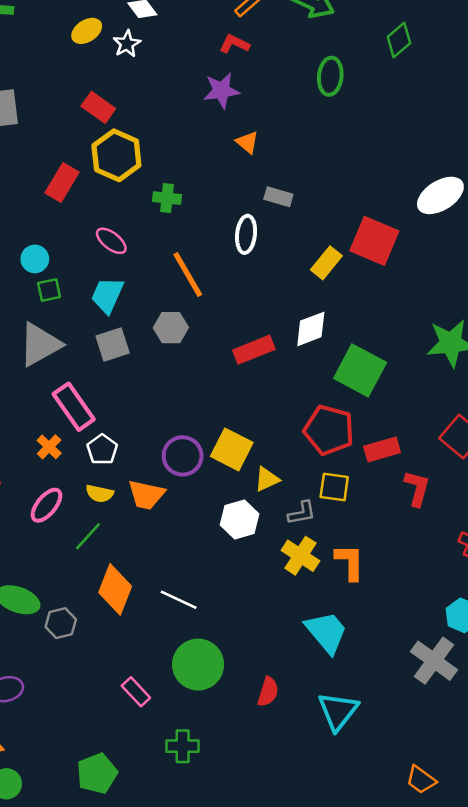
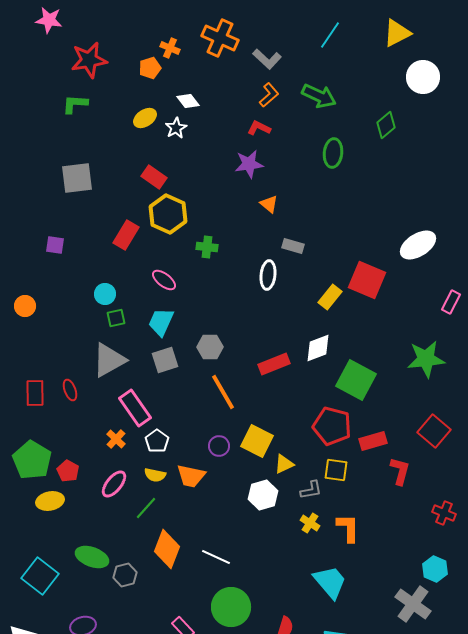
orange line: (188, 275) -> (223, 392), moved
purple circle: (183, 456) -> (219, 446), size x0.7
yellow cross: (300, 556) -> (310, 523), size x0.7

